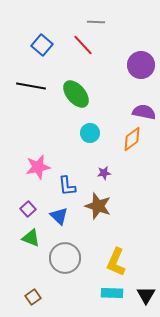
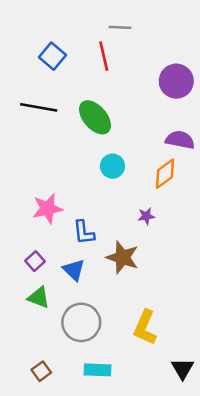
red line: (83, 45) -> (104, 56), turned 30
purple star: (104, 173) -> (146, 216), moved
cyan rectangle: (112, 293) -> (97, 370), moved

